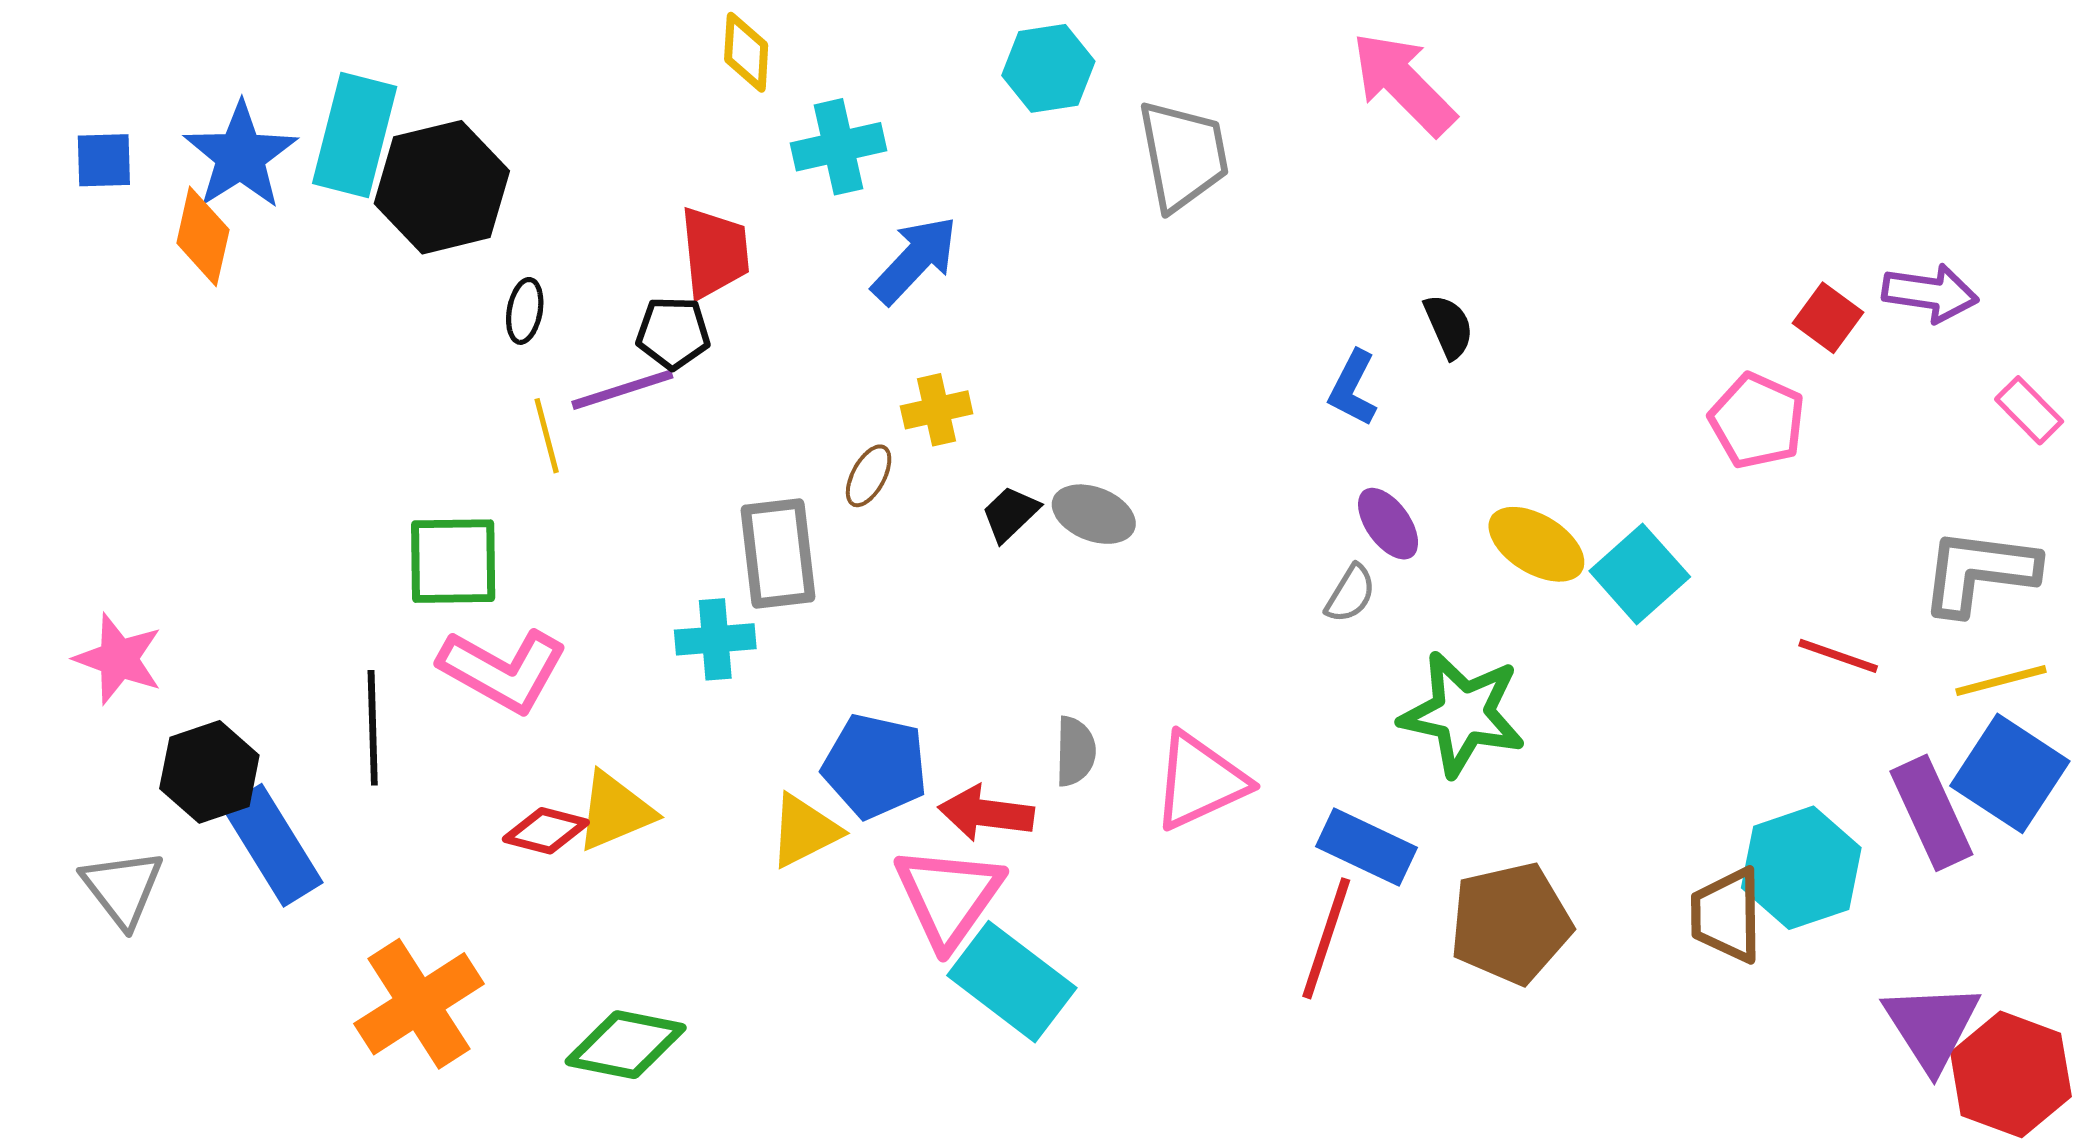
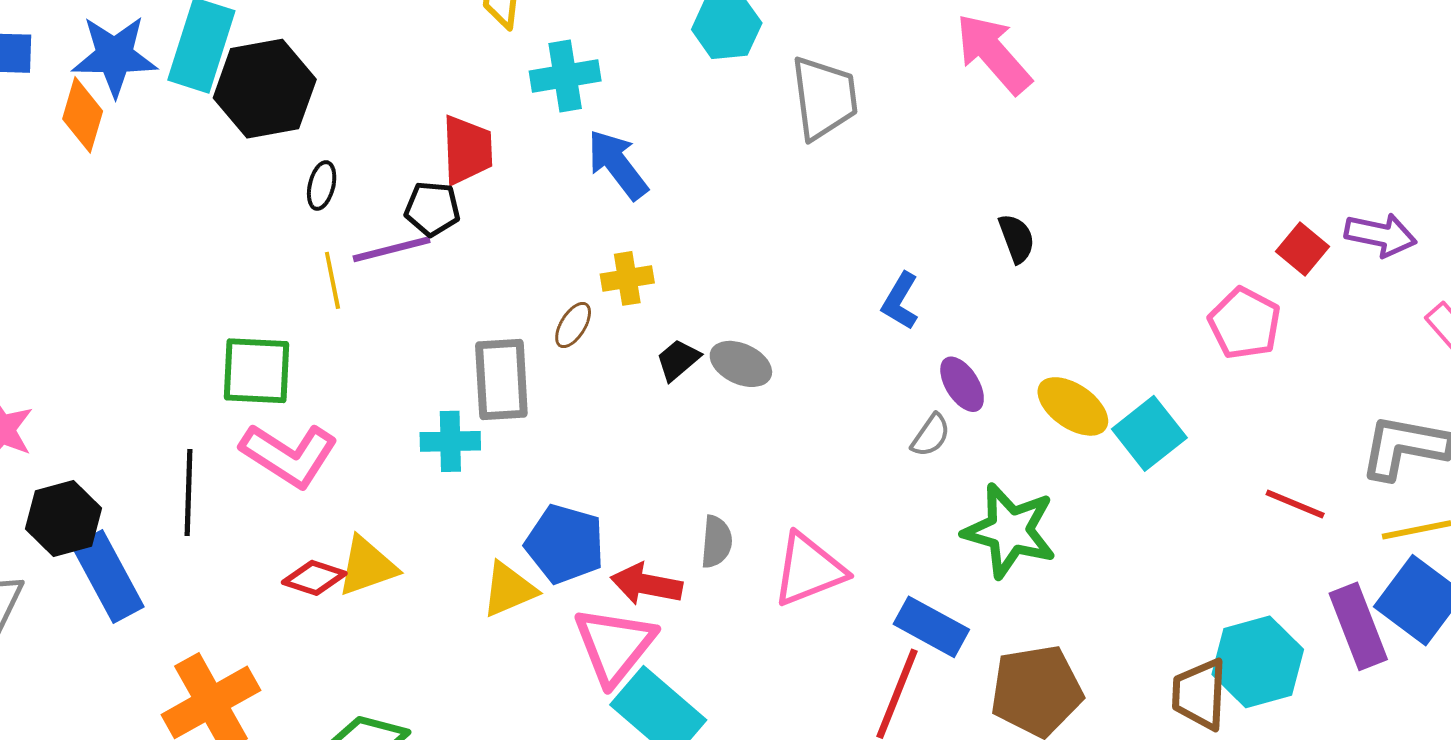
blue star: (240, 156) -> (114, 56), turned 30
blue arrow: (915, 260) -> (618, 165), turned -84
blue L-shape: (1353, 388) -> (900, 301), moved

